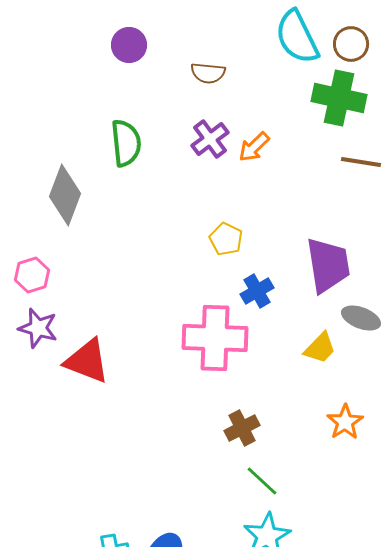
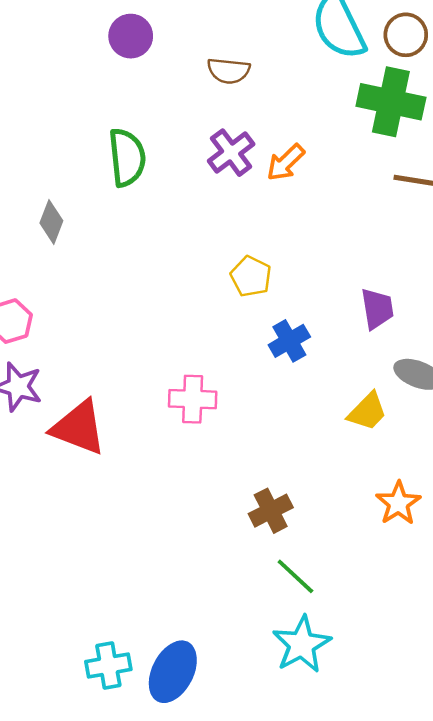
gray diamond: (65, 195) -> (51, 222), size x0.6
purple trapezoid: (328, 265) -> (377, 309), size x0.6
pink cross: (215, 338) -> (193, 399), moved, size x0.6

